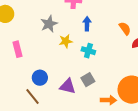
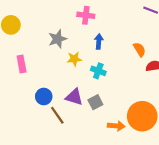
purple triangle: (68, 86) -> (74, 97), moved
brown line: (32, 97) -> (57, 115), moved

